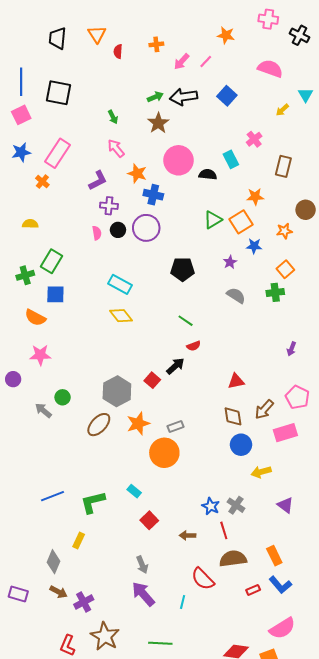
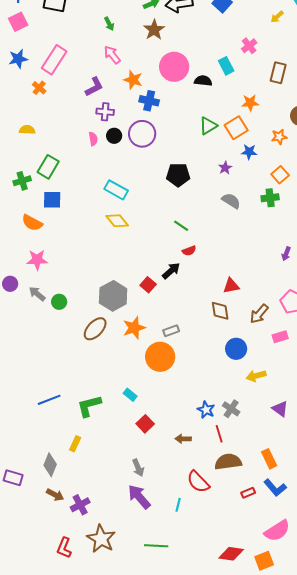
gray arrow: (43, 410) -> (37, 294), moved
brown diamond: (233, 416) -> (220, 311), moved
pink rectangle: (285, 433) -> (280, 337), size x0.7
purple rectangle: (18, 594) -> (13, 478), moved

